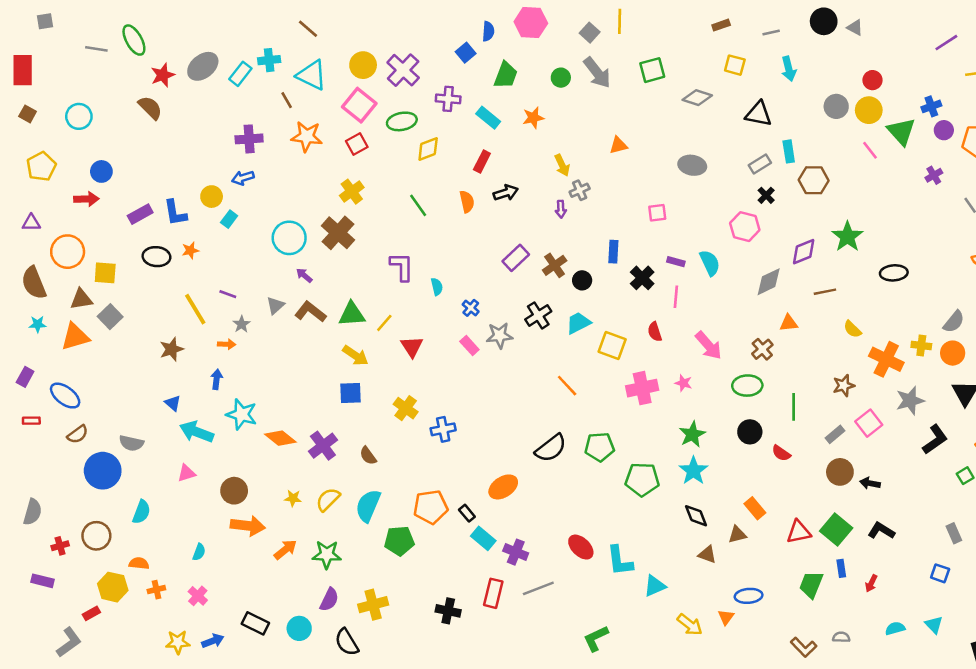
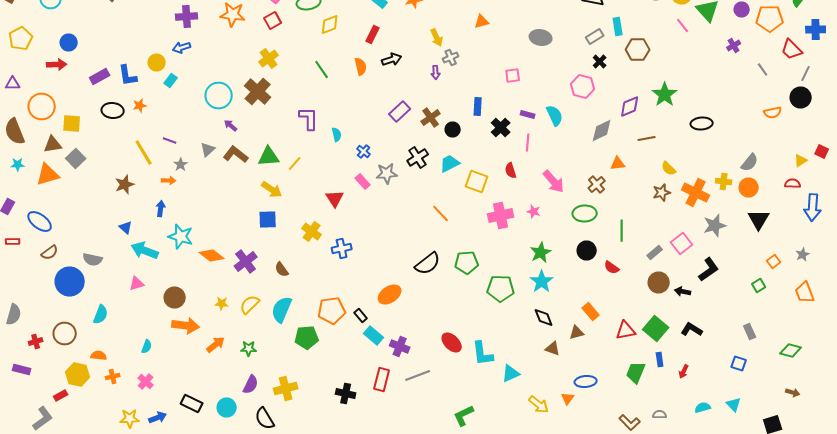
red triangle: (412, 347) -> (335, 198), moved
brown star: (844, 386) -> (662, 192), moved
black L-shape: (935, 439) -> (709, 270), moved
green star: (327, 555) -> (249, 348), size x0.7

